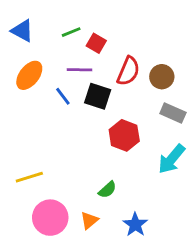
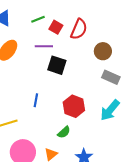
red semicircle: (128, 71) -> (79, 29), moved
blue line: (63, 96) -> (36, 100), moved, turned 48
red hexagon: (124, 135) -> (74, 106), moved

